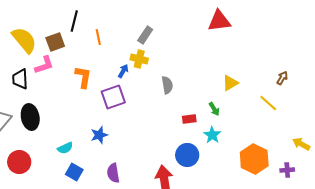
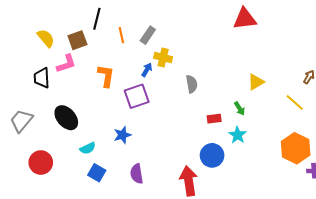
gray rectangle: (145, 35) -> (148, 35), moved
yellow semicircle: (24, 40) -> (46, 38), size x0.7
black ellipse: (30, 117) -> (66, 118), moved, turned -30
orange hexagon: (254, 159) -> (296, 148), moved

